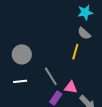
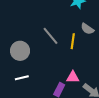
gray semicircle: (84, 33) -> (87, 29), moved
gray line: (51, 76) -> (51, 36), moved

